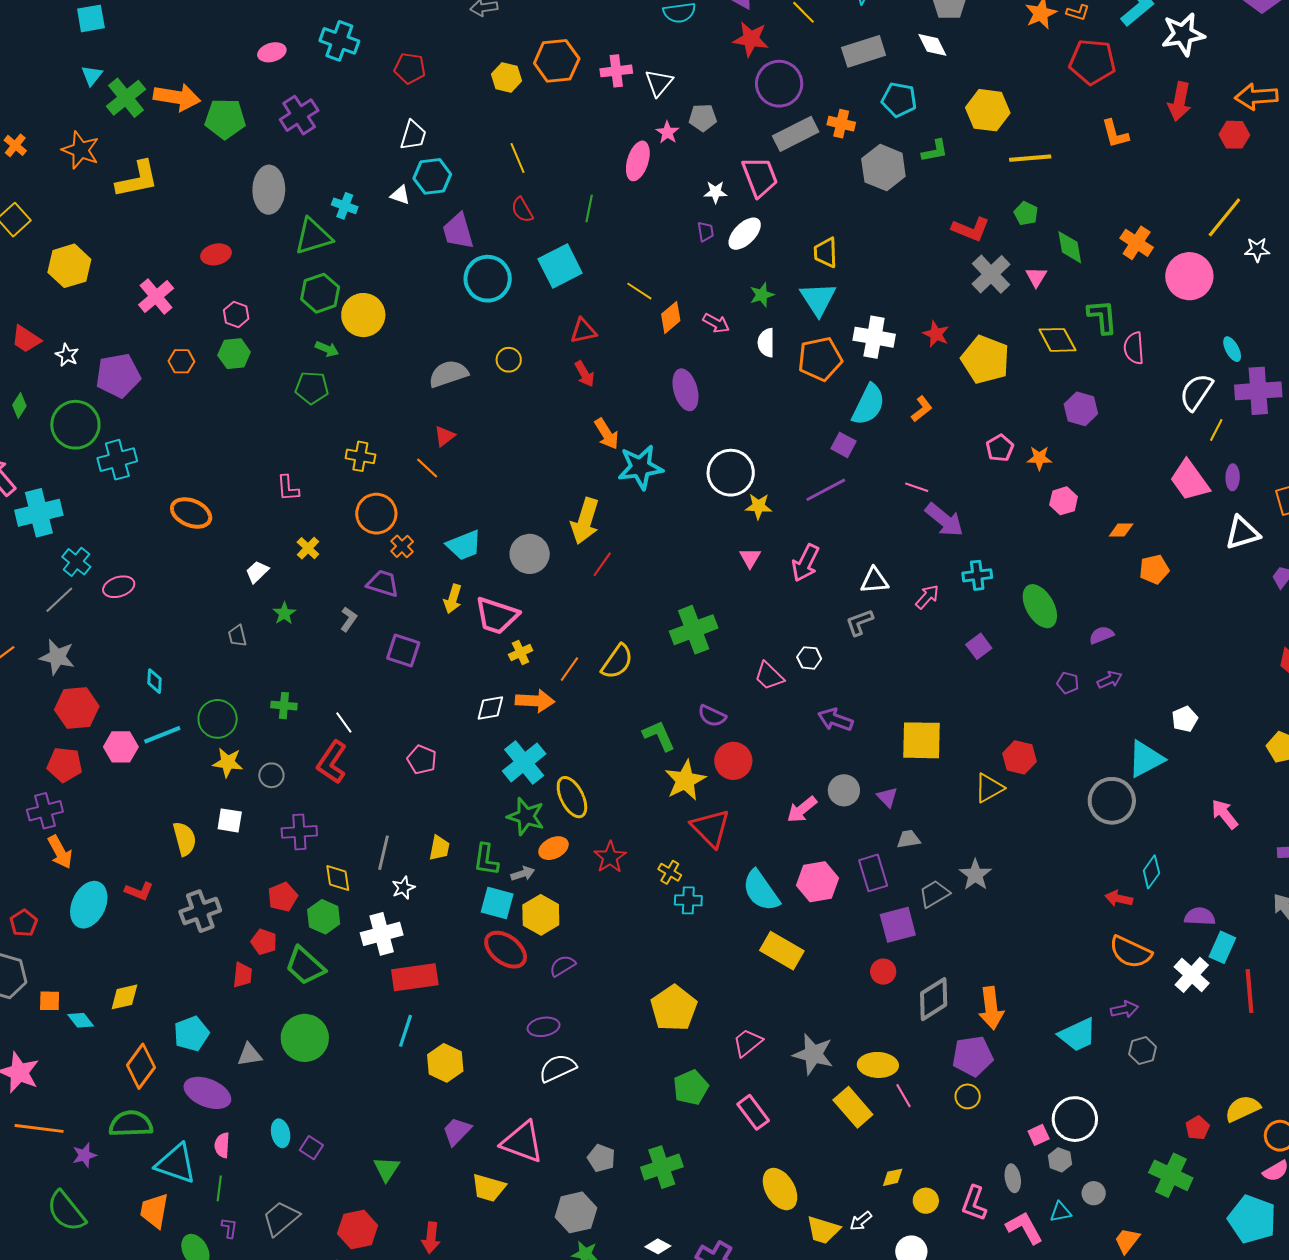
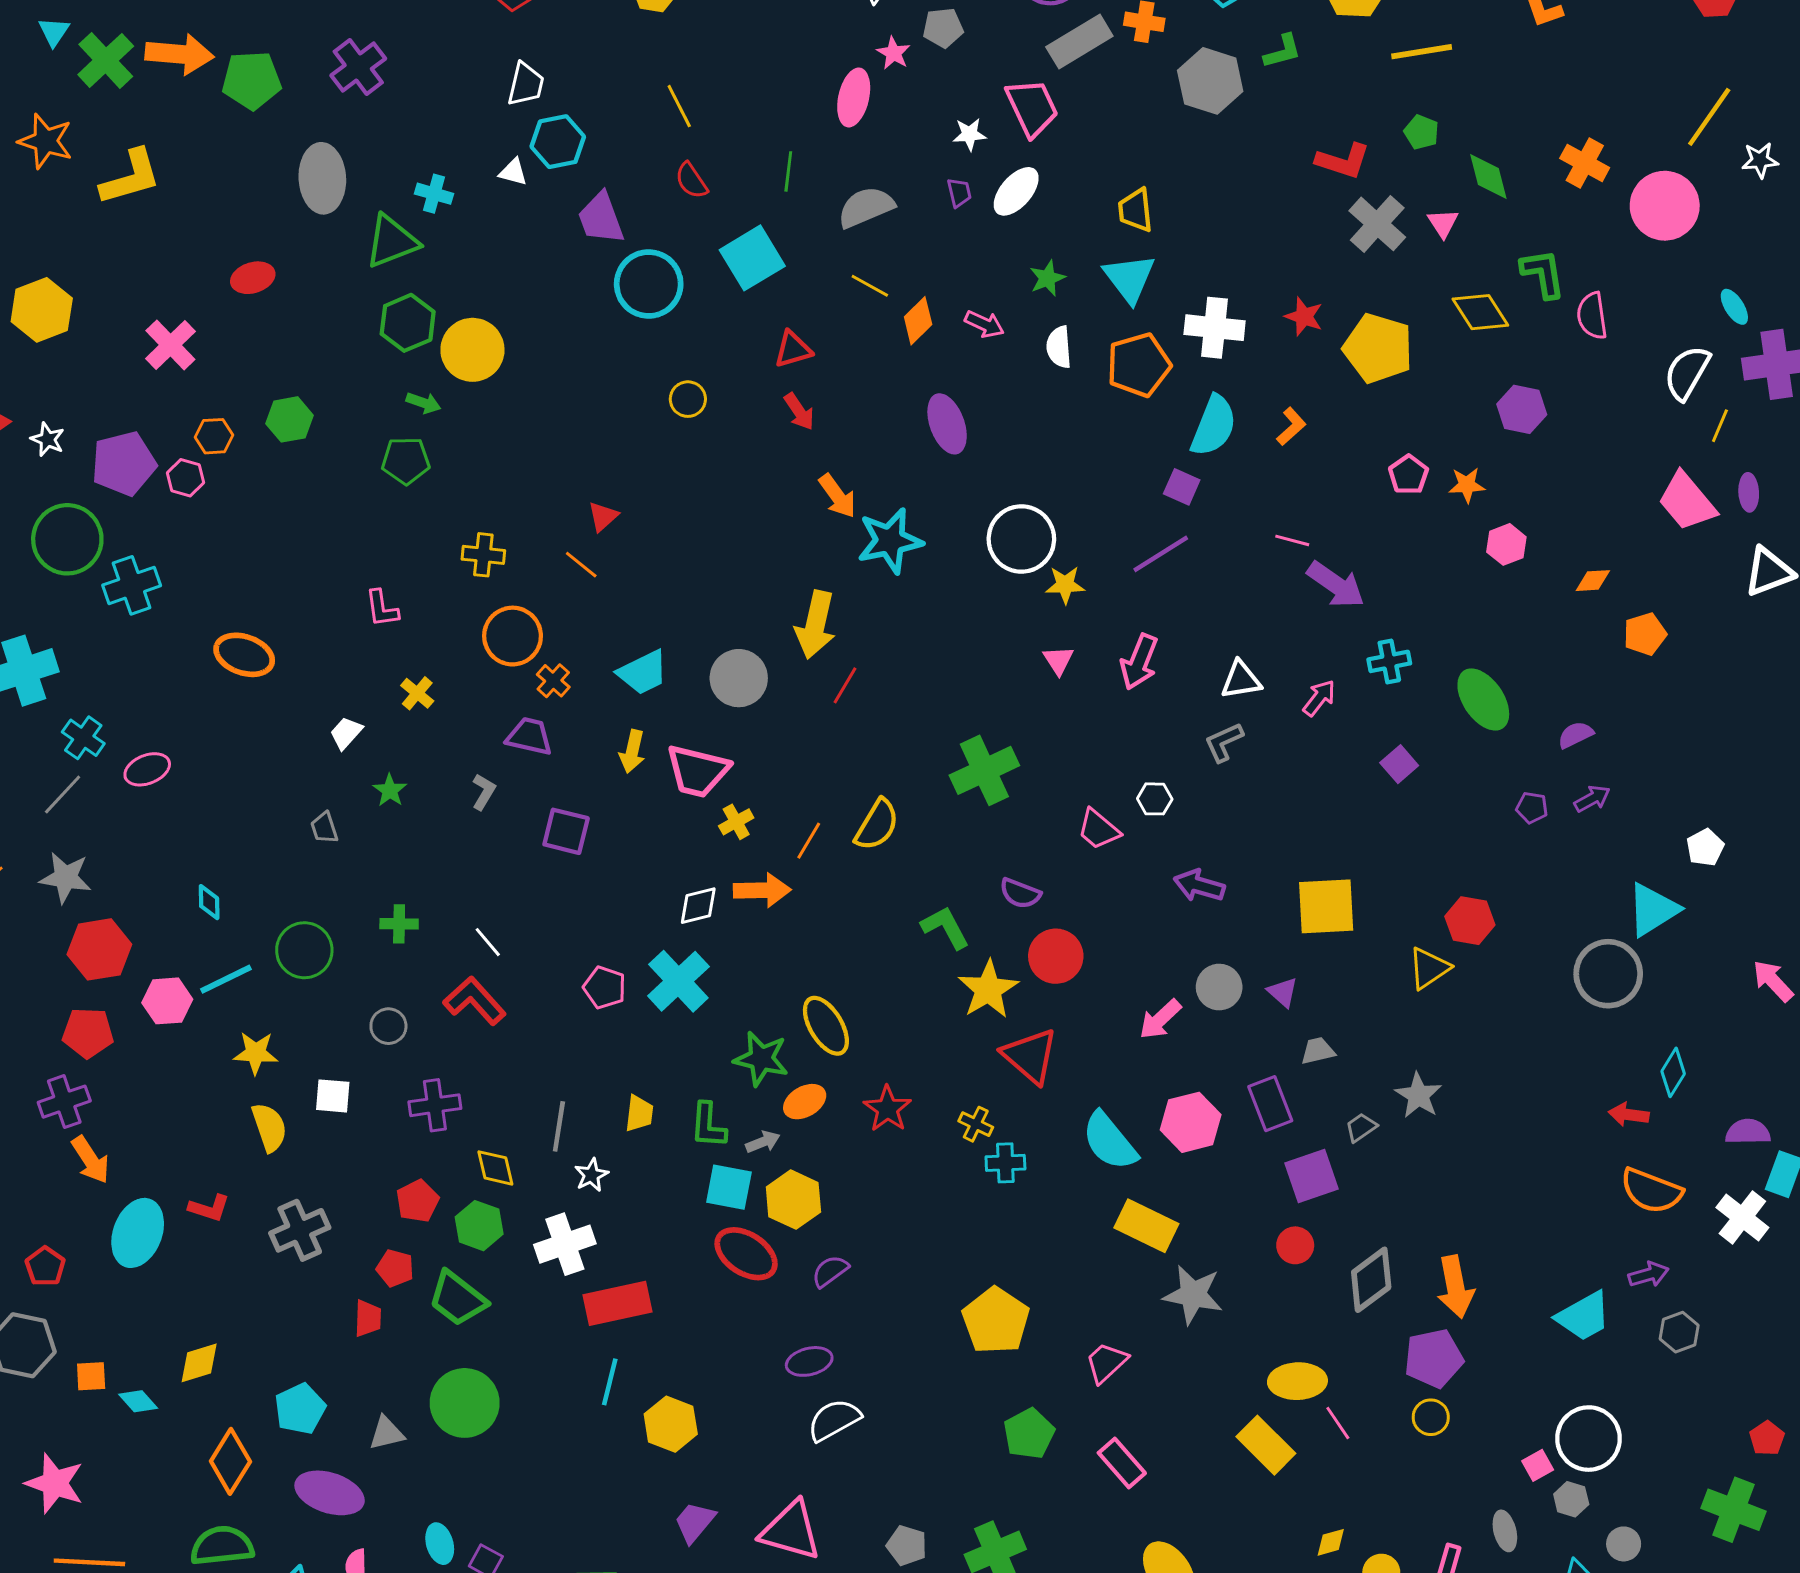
pink hexagon: (236, 314) -> (186, 478), moved
gray semicircle: (448, 374) -> (866, 207), moved
yellow star: (228, 762) -> (256, 1053), moved
red L-shape: (332, 762) -> (475, 1001), turned 108
cyan cross: (524, 762) -> (678, 981), moved
gray trapezoid: (934, 894) -> (1361, 1127), size x0.7
gray star: (813, 1054) -> (1193, 1295), moved

